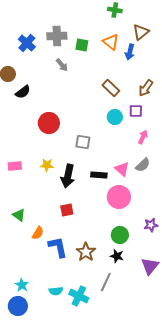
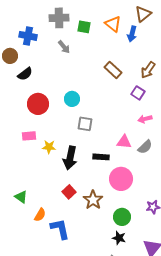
blue cross: (27, 43) -> (28, 36), moved, turned -30
purple square: (136, 111) -> (138, 93), turned 32
cyan circle: (115, 117) -> (72, 99), moved
red circle: (49, 123) -> (38, 104), moved
pink arrow: (143, 137) -> (145, 119), turned -128
pink rectangle: (15, 166) -> (29, 136), moved
pink triangle: (122, 169) -> (124, 142), moved, turned -35
red square: (67, 210) -> (69, 192), turned -32
brown star: (86, 252) -> (93, 200), moved

